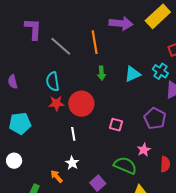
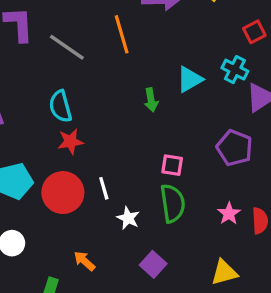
green arrow: (101, 73) -> (151, 100), moved
red circle: (81, 104) -> (63, 193), moved
pink star: (144, 150) -> (229, 214), moved
white star: (72, 163) -> (128, 218), moved
green semicircle: (125, 165) -> (173, 203), moved, turned 65

